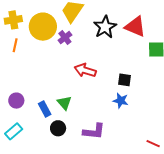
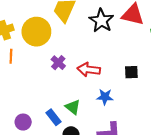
purple cross: (65, 38) -> (58, 63), moved
purple circle: (16, 101) -> (23, 122), moved
blue star: (121, 101) -> (105, 97), moved

